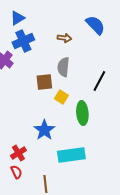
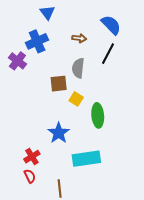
blue triangle: (17, 18) -> (47, 13), moved, turned -35
black line: (99, 81) -> (108, 54), moved

